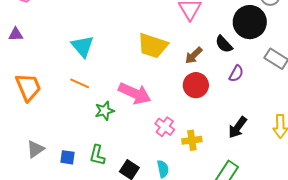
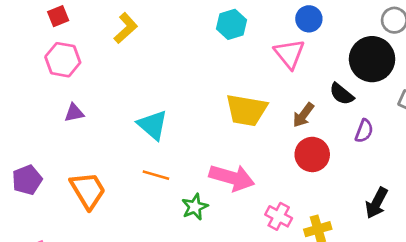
purple triangle: (16, 34) -> (74, 113), moved

